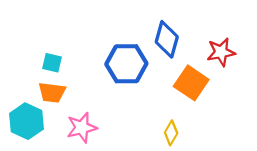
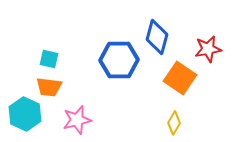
yellow diamond: (171, 133) -> (174, 123), moved

